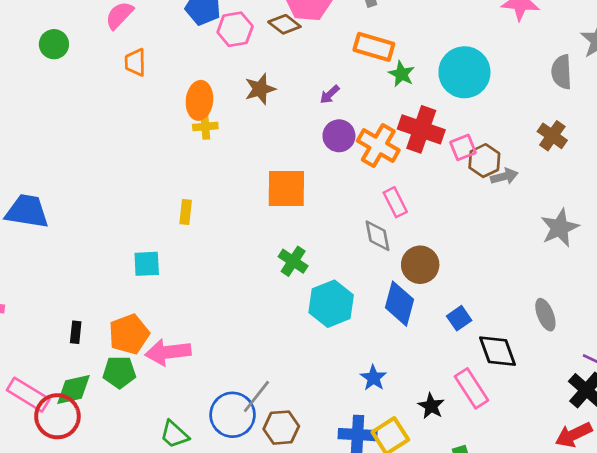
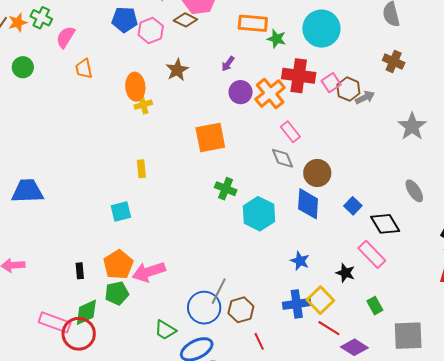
orange cross: (378, 146) -> (270, 93), turned 32

